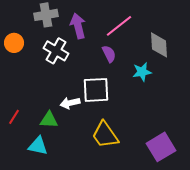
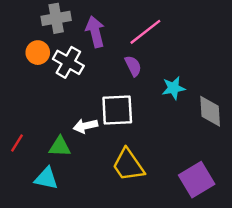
orange circle: (14, 43) -> (38, 53), moved
gray diamond: (159, 45) -> (210, 111), moved

